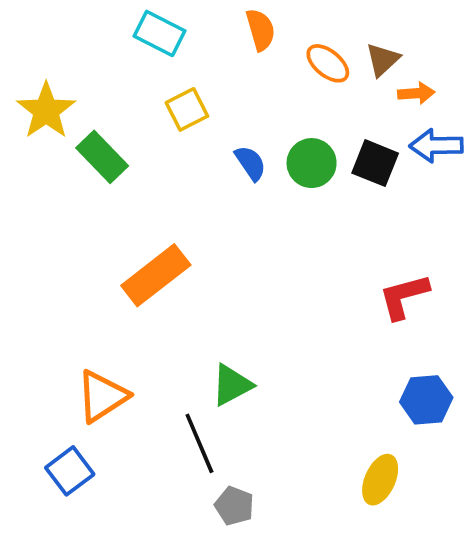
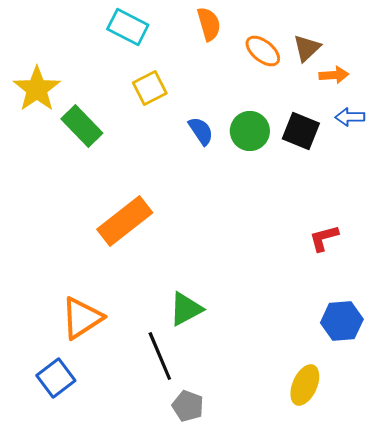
blue arrow: (436, 146) -> (350, 117), size x0.7
red L-shape: (404, 296) -> (324, 238), size x0.7

